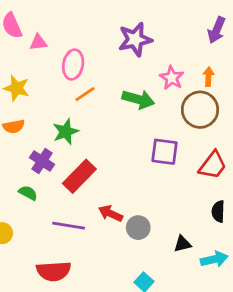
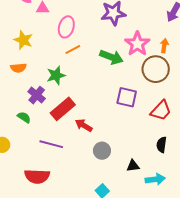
pink star: (172, 78) -> (137, 44), size x1.4
red arrow: (111, 213) -> (84, 125), moved

